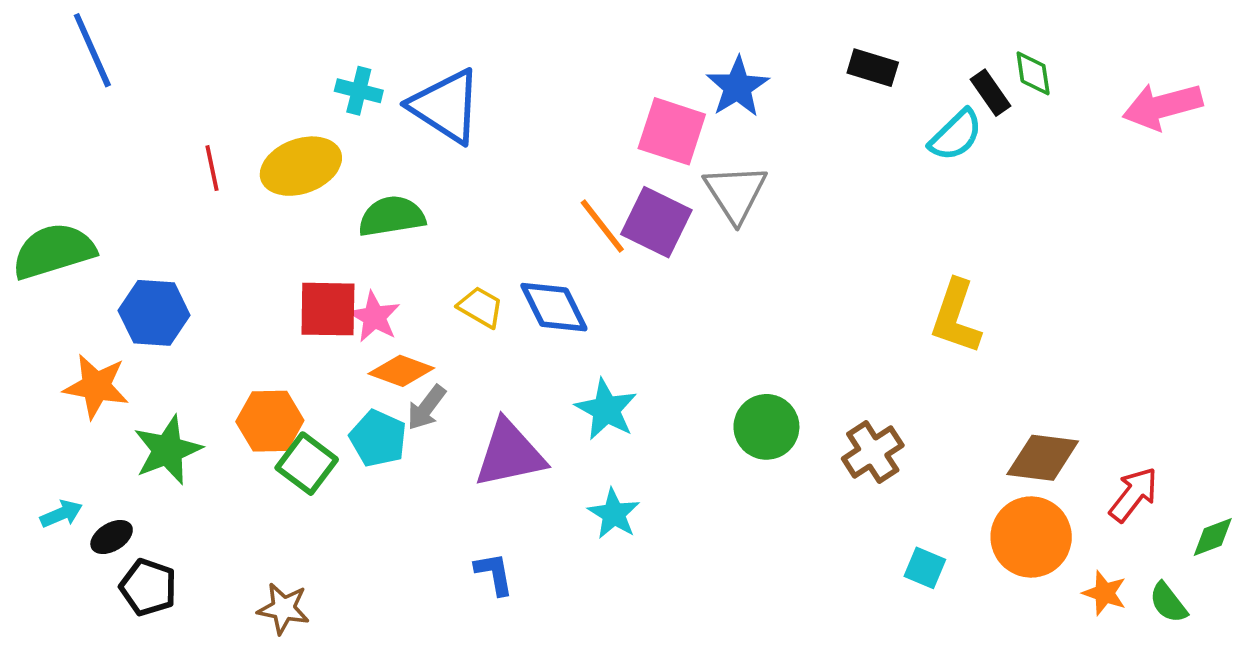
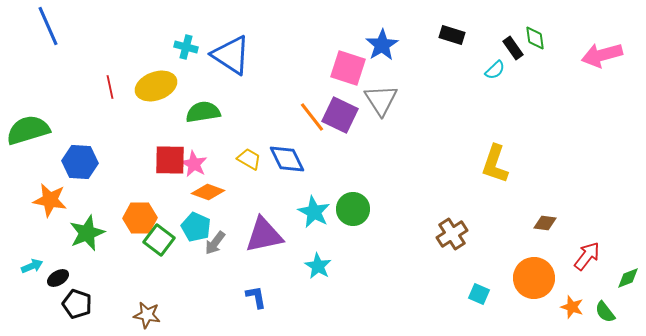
cyan semicircle: (956, 135) -> (495, 70), size x0.7
gray arrow: (426, 408) -> (215, 243), moved
green circle: (766, 427) -> (353, 209), moved
brown diamond: (1043, 458) -> (545, 223), moved, size x0.6

